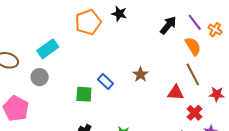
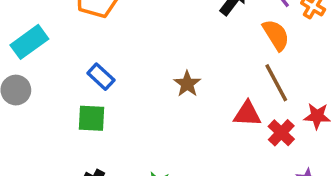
blue rectangle: (105, 82) -> (101, 77), moved
red cross: (194, 113) -> (281, 133), moved

